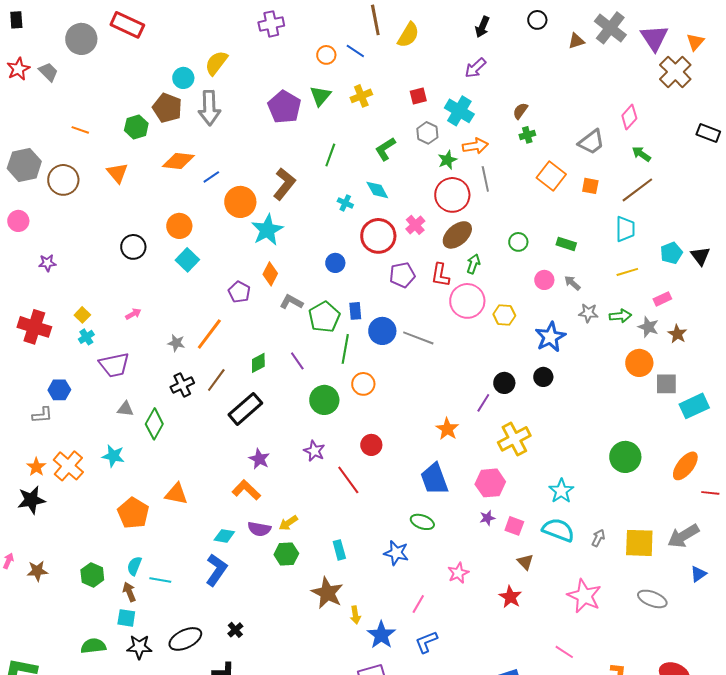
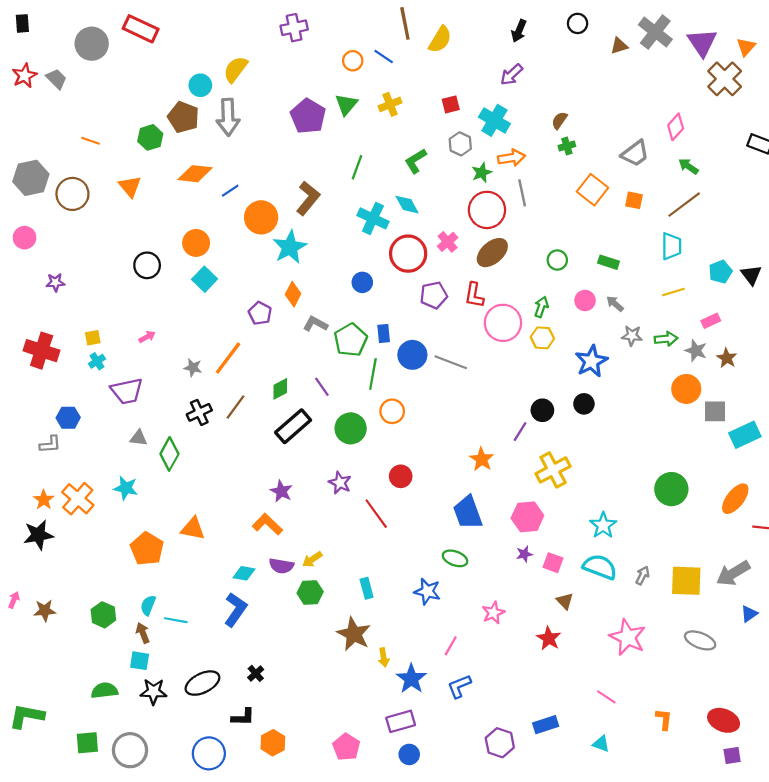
cyan cross: (345, 203) -> (373, 218), size x1.8
green arrow: (473, 264) -> (541, 307), moved
yellow square: (82, 315) -> (93, 338), turned 35
black rectangle: (245, 409) -> (293, 426), moved

